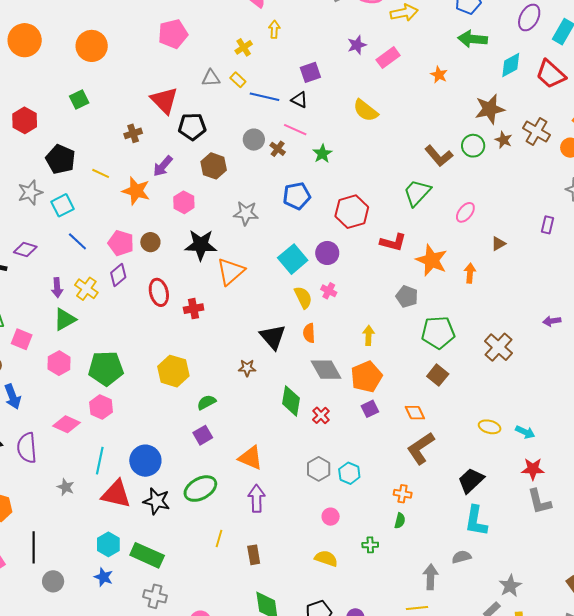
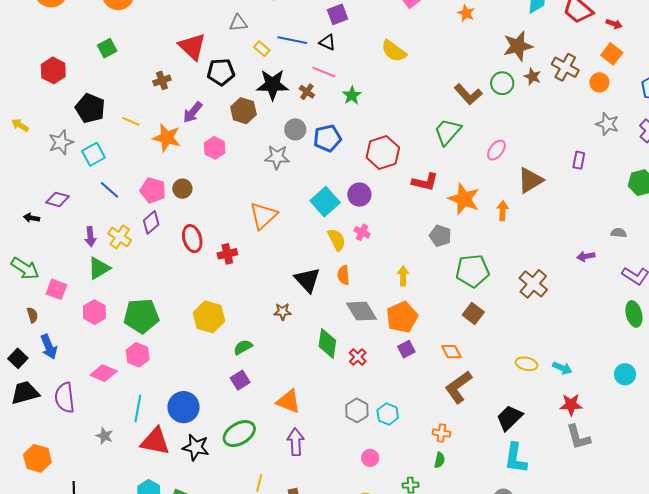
yellow rectangle: (238, 80) -> (262, 49), moved
gray circle: (254, 140) -> (295, 129), moved
brown triangle: (498, 244) -> (530, 180), size x1.8
black star: (201, 245) -> (273, 85), moved

